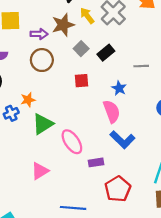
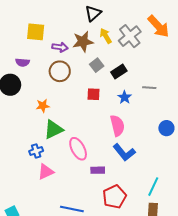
blue star: (119, 88) -> (125, 97), moved
blue cross: (11, 113) -> (36, 151), moved

